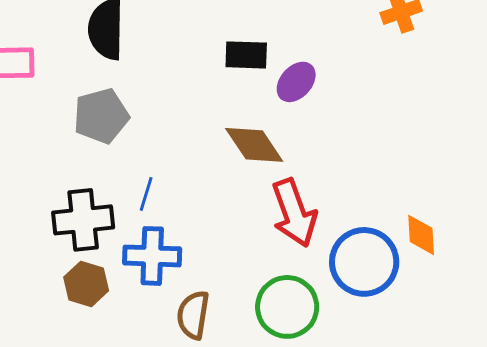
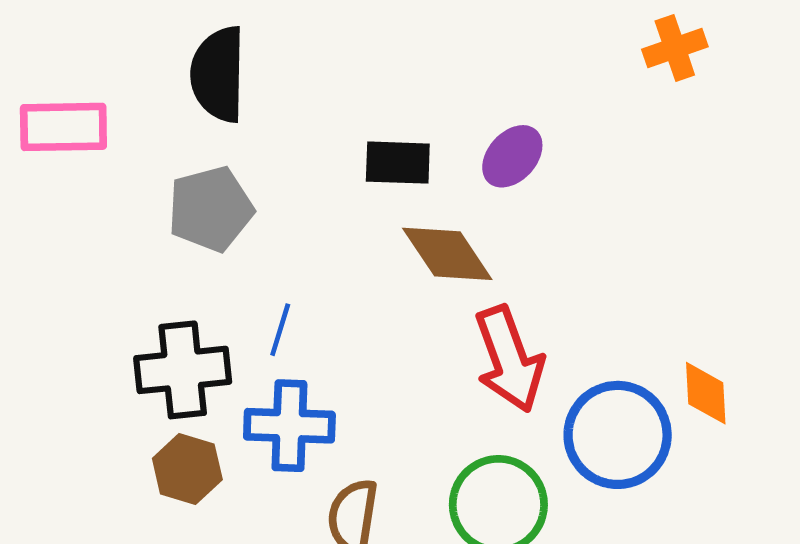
black rectangle: (246, 55) -> (398, 163), moved

